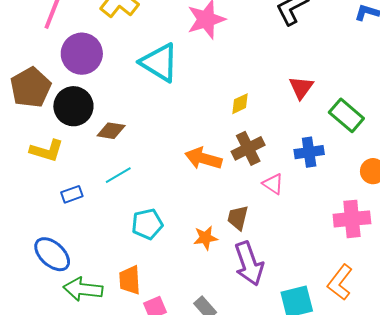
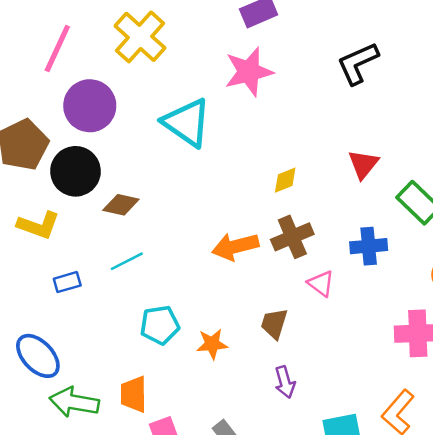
orange arrow: (203, 158) -> (235, 247), turned -33
orange star: (205, 238) -> (212, 344), moved
purple arrow: (249, 264) -> (285, 382), size x0.6

